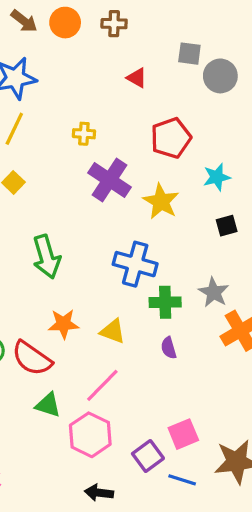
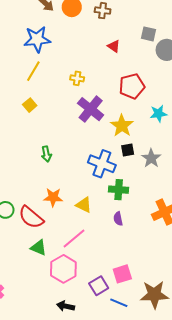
black square: (227, 226) -> (128, 150), moved
green arrow: (47, 257) -> (46, 154), size x0.6
gray star: (214, 292) -> (151, 158), moved

